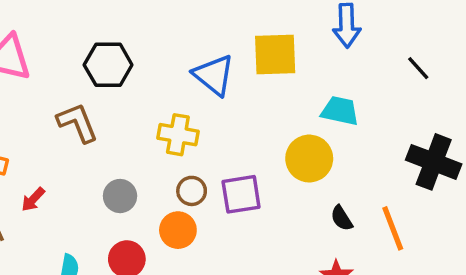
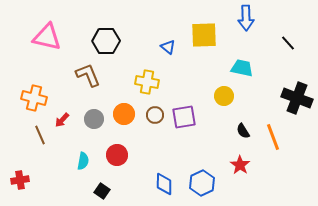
blue triangle: (214, 75) -> (168, 47), size x0.6
yellow circle: (309, 159) -> (224, 96), size x0.7
gray circle: (120, 196) -> (94, 119), moved
orange circle: (178, 230) -> (124, 114), moved

